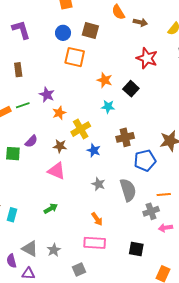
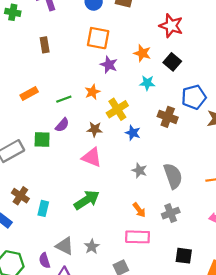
orange square: (75, 57) -> (98, 38), moved
red star: (147, 58) -> (171, 26), moved
purple star: (47, 95) -> (109, 65), moved
green line: (23, 105) -> (64, 99), moved
brown cross: (125, 137) -> (168, 117), turned 36
blue pentagon: (145, 160) -> (194, 97), moved
green arrow: (51, 208) -> (87, 200), size x1.6
gray cross: (151, 211) -> (171, 213), moved
black square: (136, 249) -> (184, 256), moved

